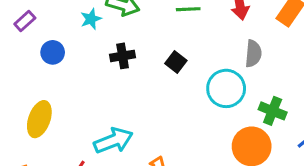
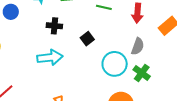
green cross: (273, 111) -> (142, 73), moved
cyan arrow: (113, 141) -> (50, 58), moved

